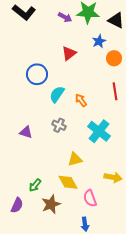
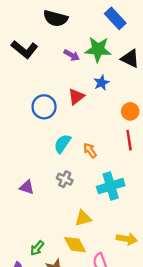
blue star: (99, 41) -> (101, 83), moved
orange circle: (114, 58) -> (130, 111), moved
blue circle: (37, 74) -> (44, 107), moved
cyan cross: (99, 131) -> (111, 186), turned 35

